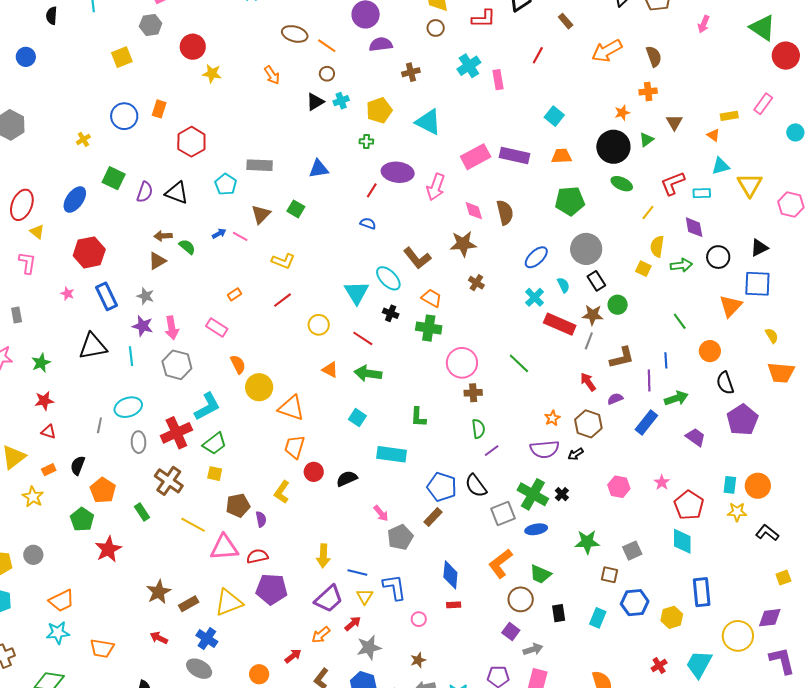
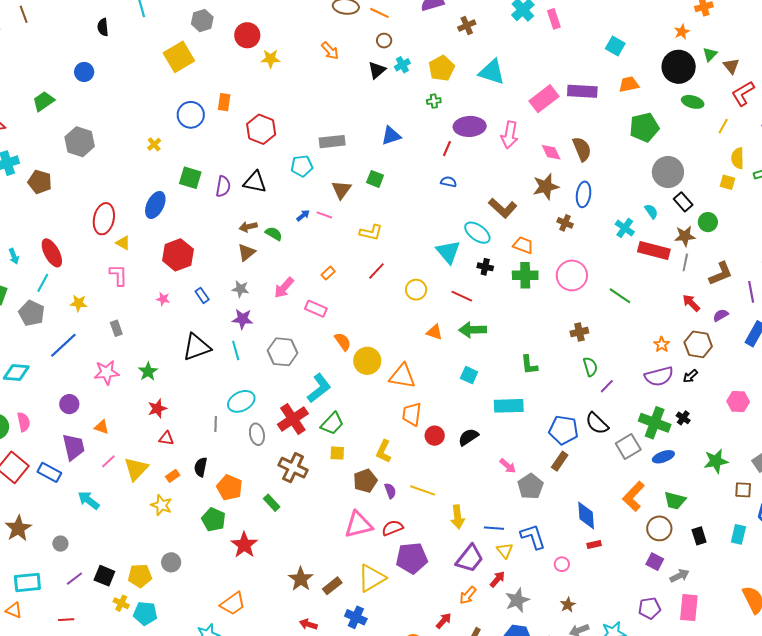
yellow square: (122, 57) -> (179, 57), size x1.4
brown triangle: (674, 122) -> (731, 66), moved
cyan pentagon: (226, 184) -> (302, 166), turned -30
blue ellipse: (536, 257) -> (584, 194), moved, turned -30
blue rectangle: (106, 296) -> (202, 295), size x0.6
pink arrow: (172, 328) -> (284, 288), moved, turned 60
pink circle: (462, 363) -> (572, 275), moved
yellow L-shape: (282, 492) -> (384, 451), moved
yellow line: (193, 525) -> (423, 490), moved
orange trapezoid: (62, 601) -> (233, 604), moved

